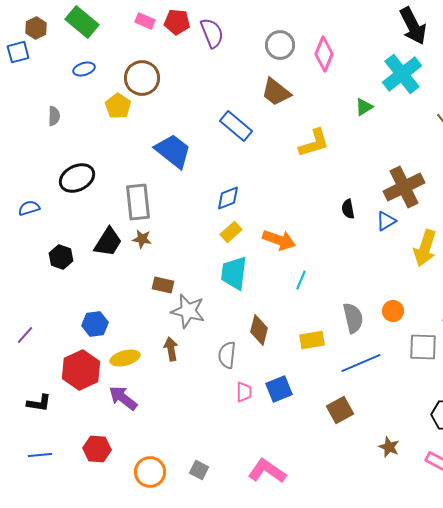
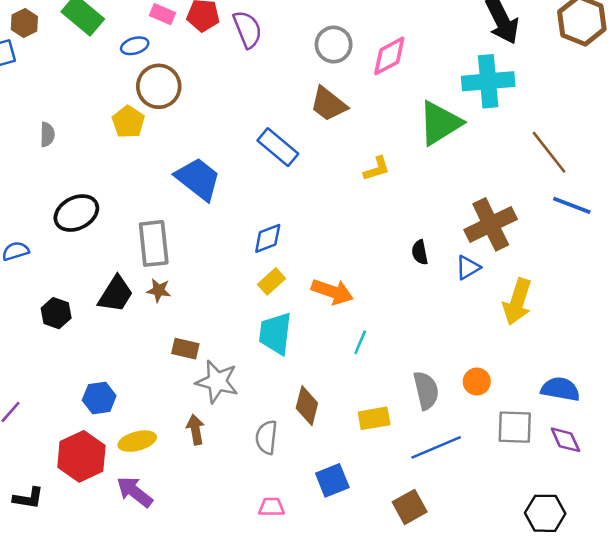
pink diamond: (324, 54) -> (389, 56), turned 40
blue ellipse: (84, 69) -> (135, 46), moved
cyan cross: (402, 74) -> (488, 81), turned 33
green triangle: (364, 107) -> (440, 123), size x2.0
yellow L-shape: (314, 143) -> (377, 169), size x0.7
pink trapezoid: (244, 392) -> (271, 507), moved, turned -90

